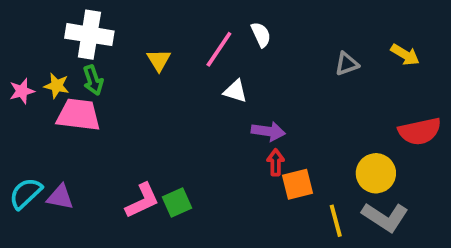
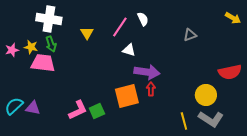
yellow arrow: (405, 55) -> (233, 18), moved
purple arrow: (268, 131) -> (147, 72), size x1.4
orange square: (297, 184) -> (127, 96), moved, size x1.4

